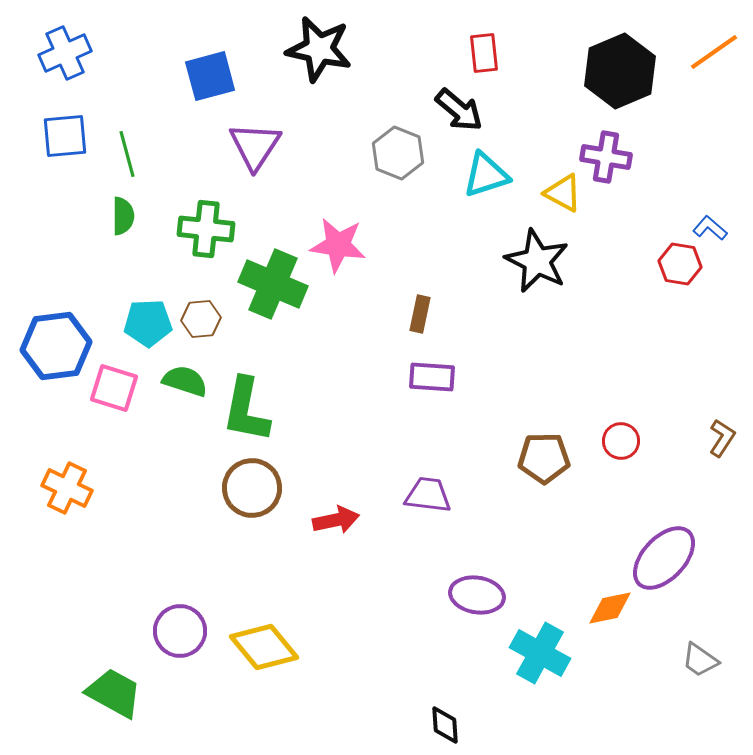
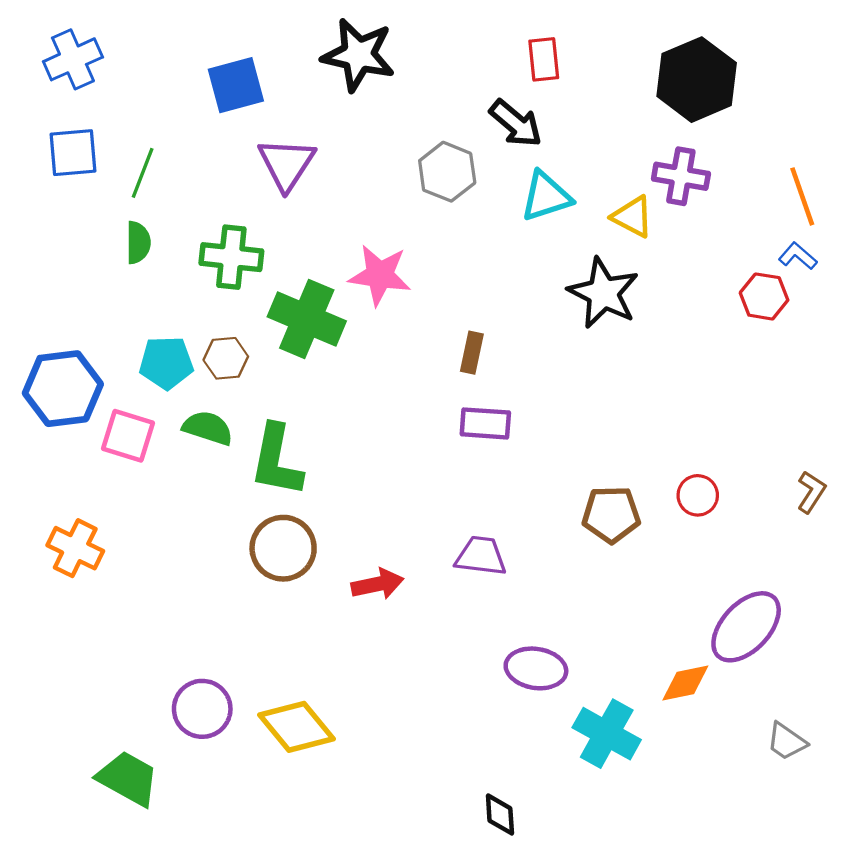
orange line: (714, 52) -> (802, 196), moved, turned -74
green line: (127, 154) -> (143, 173), turned 36

